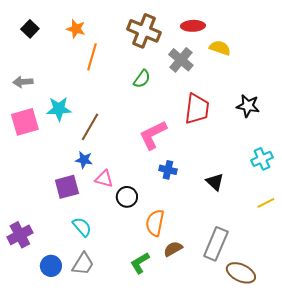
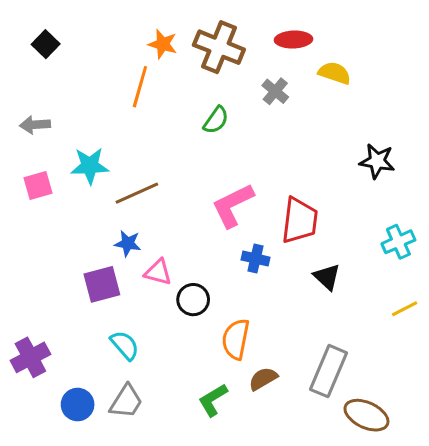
orange star: (76, 29) -> (163, 44), moved
gray cross: (181, 60) -> (275, 91), size x0.7
red trapezoid: (197, 109) -> (300, 221), moved
pink square: (25, 122) -> (38, 186), size x0.7
brown line: (90, 127) -> (137, 193), turned 36

